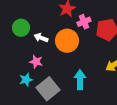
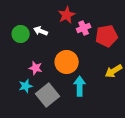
white arrow: (41, 38) -> (41, 31), moved
orange circle: (67, 41) -> (67, 62), moved

